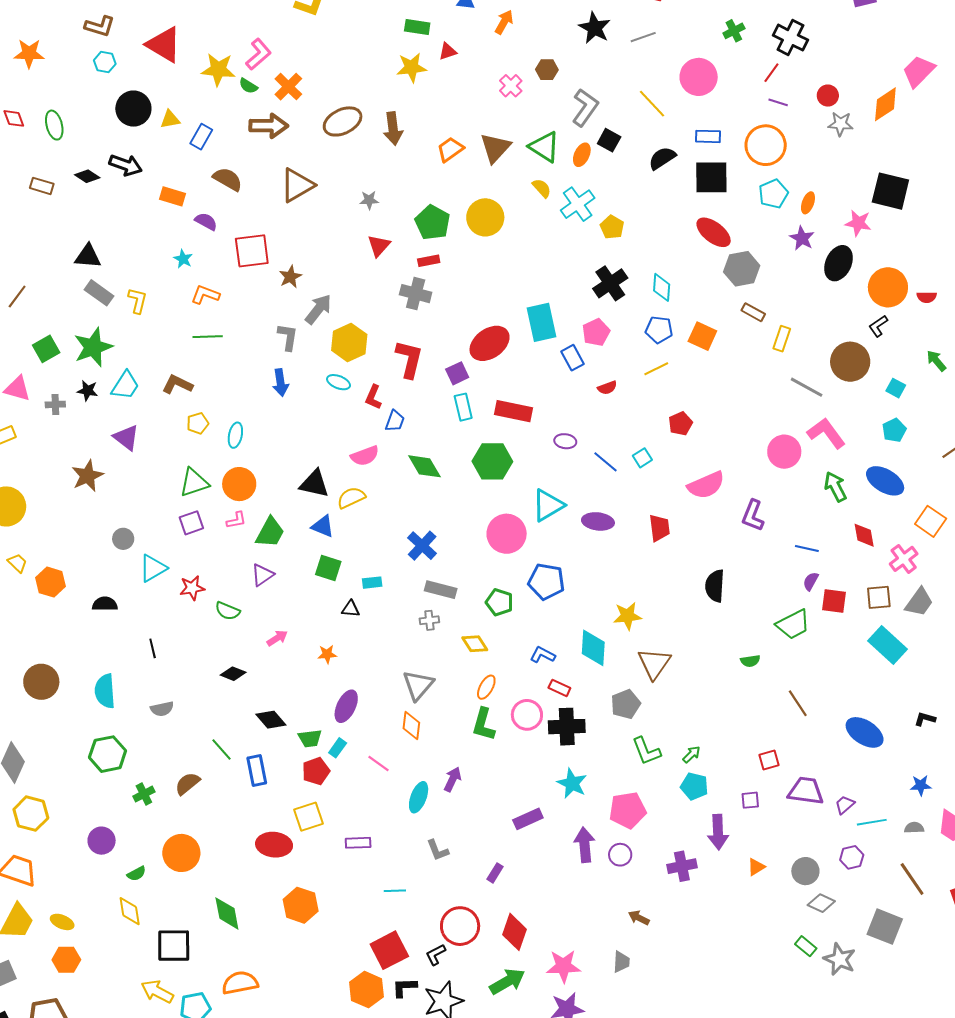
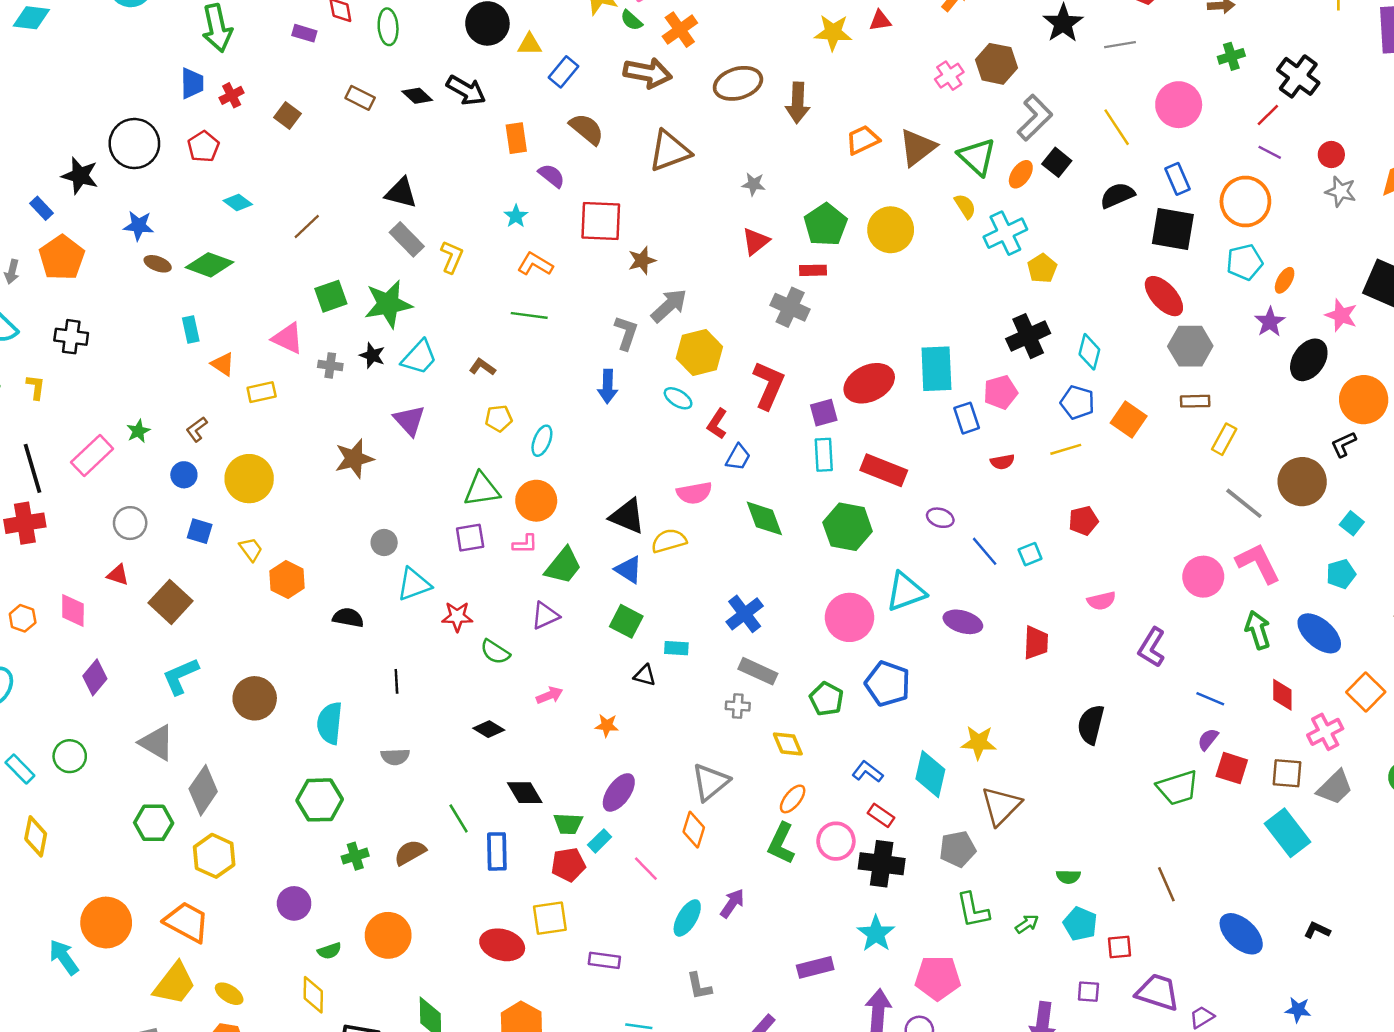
brown hexagon: (547, 70) -> (996, 64), size x1.5
blue rectangle: (708, 136) -> (1178, 179), turned 55
orange rectangle: (173, 196) -> (516, 138), turned 55
brown rectangle: (753, 312) -> (1195, 401), turned -40
brown L-shape: (177, 384) -> (482, 367), size x0.7
pink semicircle: (706, 485) -> (1101, 601), size x0.6
green semicircle: (750, 661) -> (1068, 877), moved
cyan pentagon: (694, 786) -> (1080, 924), moved

